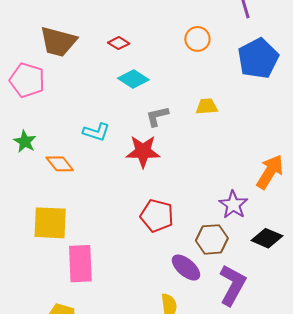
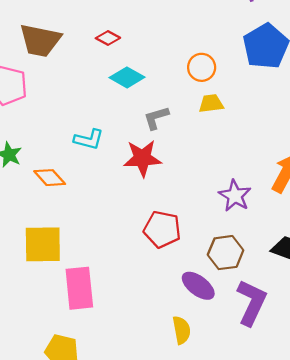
orange circle: (197, 39) -> (202, 67), moved
purple star: (233, 205) -> (235, 196), moved

